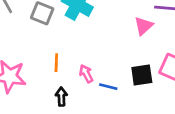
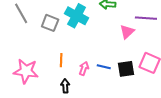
pink arrow: (86, 74) -> (84, 68), turned 48
blue line: (108, 87) -> (104, 67), moved

